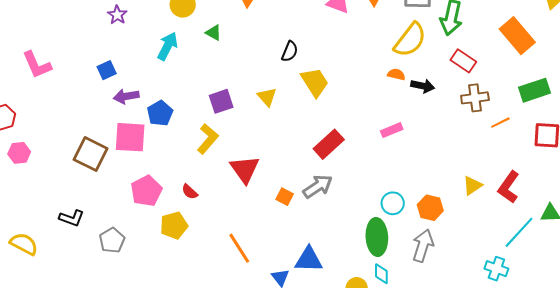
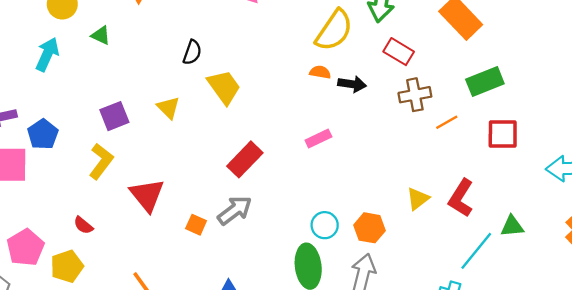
pink pentagon: (146, 191) -> (26, 247), moved

